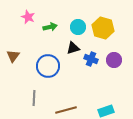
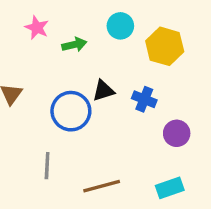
cyan circle: (78, 27) -> (120, 26), moved
black triangle: (73, 48) -> (103, 91), moved
purple circle: (114, 60) -> (177, 133), moved

